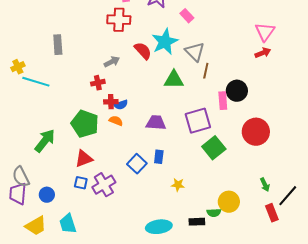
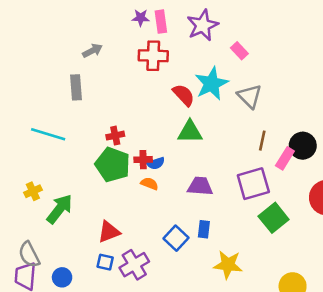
gray arrow: (112, 62) -> (92, 51), moved
yellow cross: (18, 67) -> (33, 191), moved
brown line: (206, 71) -> (262, 141), moved
green triangle: (174, 80) -> (190, 132), moved
red cross: (98, 83) -> (115, 136), moved
pink rectangle: (223, 101) -> (285, 158), turned 36
green pentagon: (85, 124) -> (113, 165), moved
yellow star: (178, 185) -> (228, 265), size x1.6

